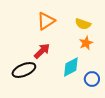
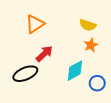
orange triangle: (46, 21) -> (35, 24), moved

